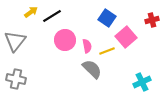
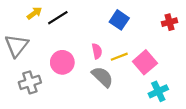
pink square: (126, 37) -> (145, 62), moved
pink circle: (65, 40) -> (62, 62), moved
gray cross: (16, 79) -> (30, 82), moved, turned -30

